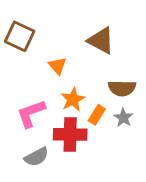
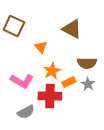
pink L-shape: (31, 113) -> (22, 81), turned -130
orange rectangle: (97, 115) -> (69, 82), turned 32

